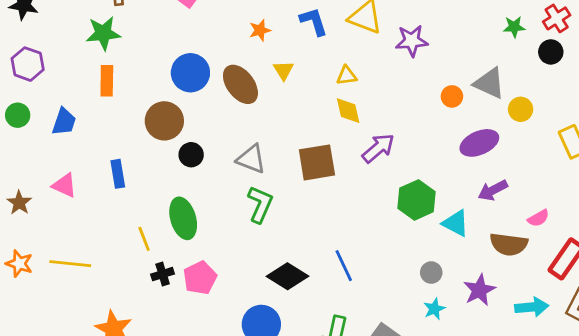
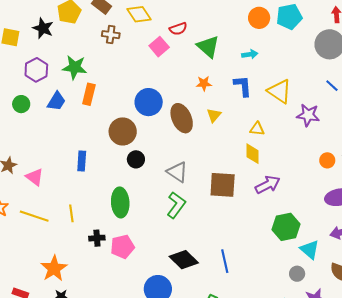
green star: (103, 33) -> (75, 67), moved
blue trapezoid: (64, 122) -> (56, 101), moved
pink triangle: (65, 185) -> (35, 177), moved
yellow line: (144, 239) -> (71, 213), moved
gray circle: (431, 273) -> (297, 274), moved

